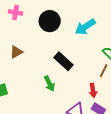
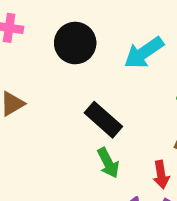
green arrow: (49, 84) -> (108, 163), moved

